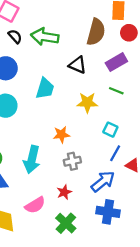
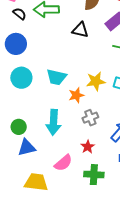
cyan trapezoid: (45, 89) -> (56, 77), moved, turned 95
yellow star: (87, 103) -> (96, 81), moved
green cross: (66, 223) -> (94, 175), turned -30

